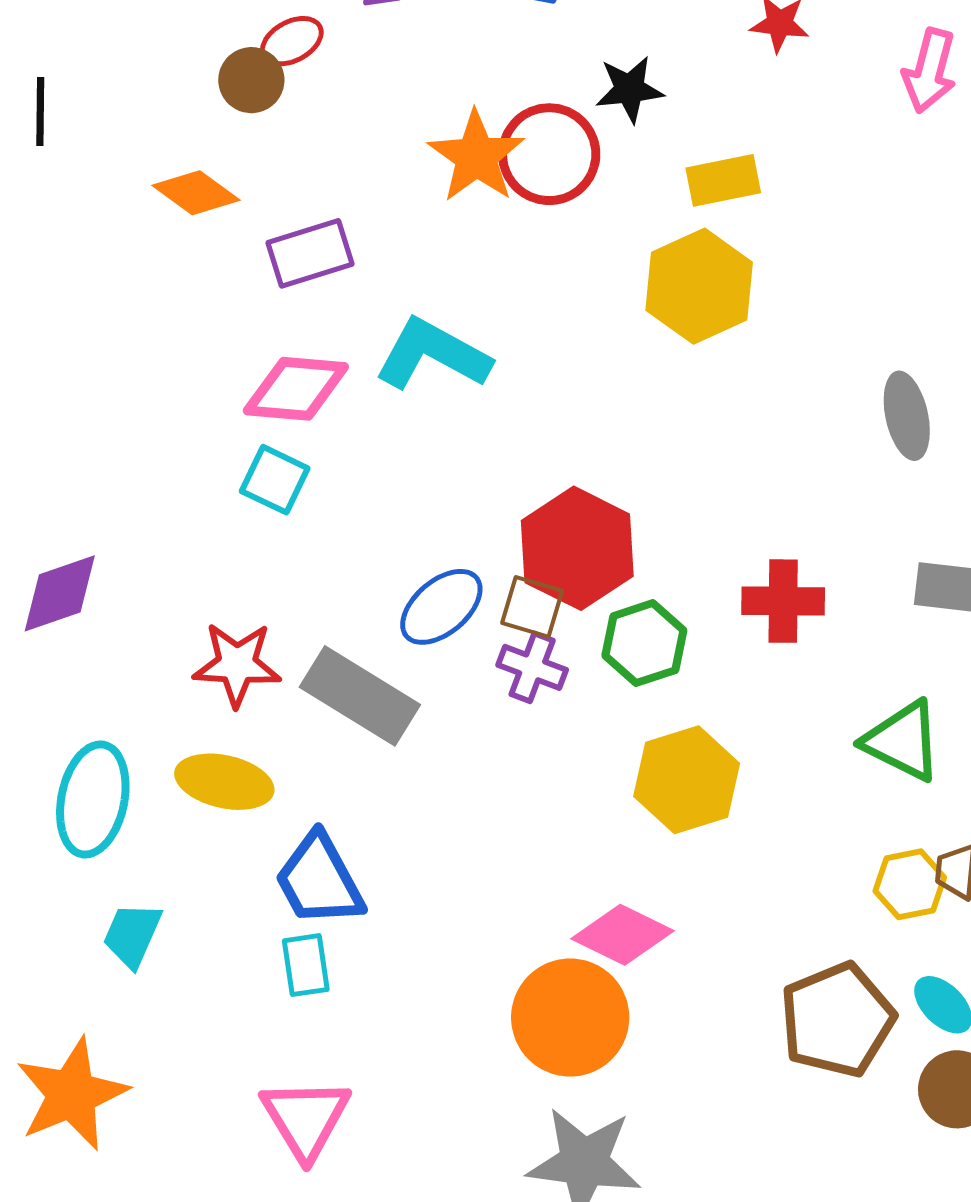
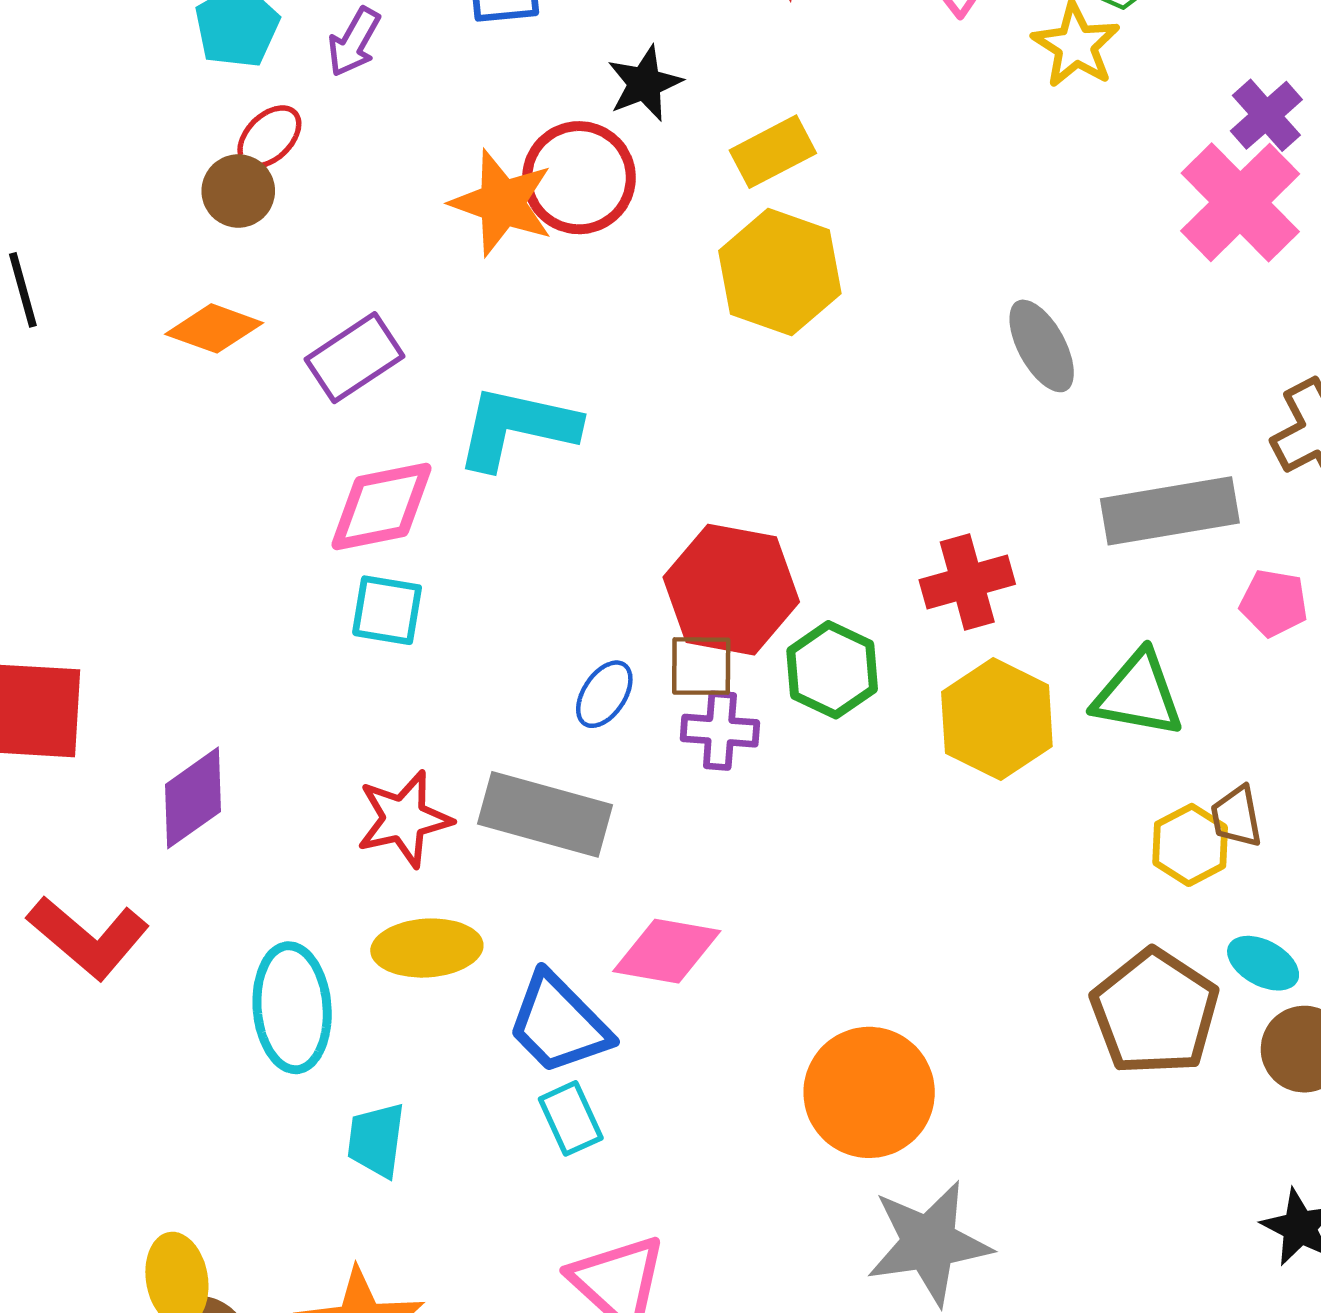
blue ellipse: (441, 607) -> (604, 694), size x0.7
yellow hexagon: (687, 780) -> (997, 719), moved
pink diamond: (623, 935) -> (667, 951), moved

